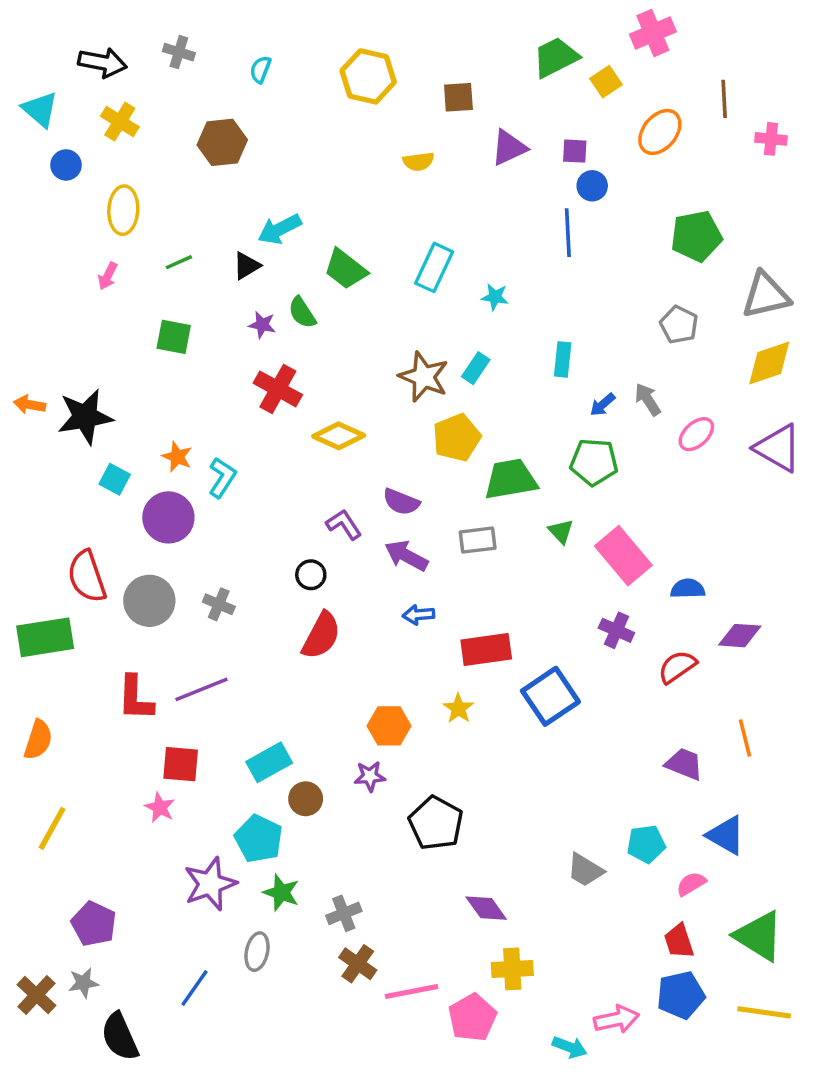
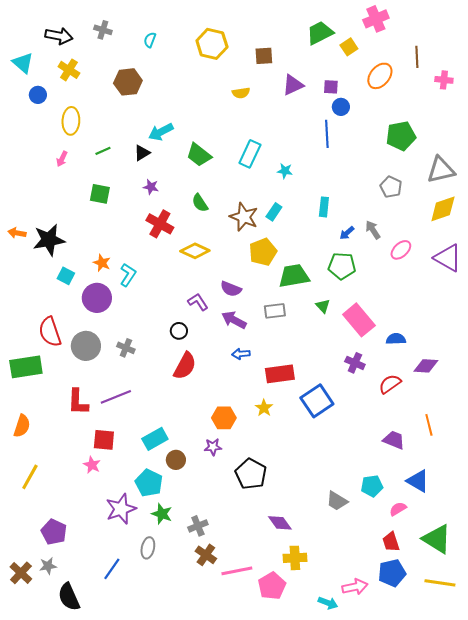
green semicircle: (302, 313) -> (200, 203), moved

